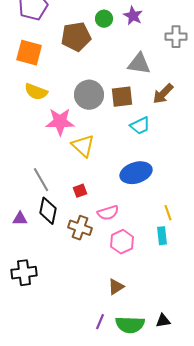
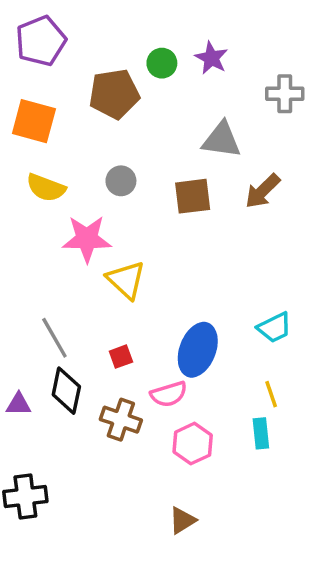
gray circle: (89, 95) -> (121, 181), moved, size x0.6
cyan trapezoid: (140, 126) -> (274, 328), moved
blue ellipse: (136, 173) -> (198, 350), moved, turned -52

